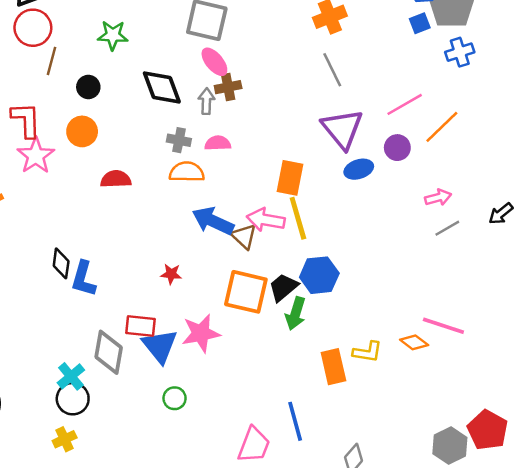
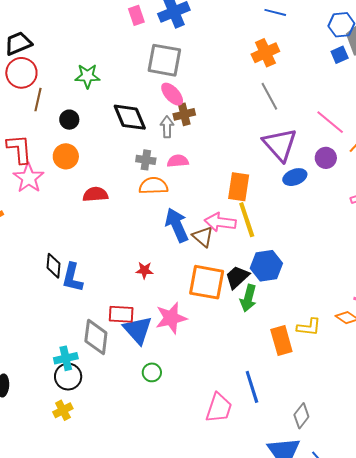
pink line: (405, 104) -> (330, 122), turned 72
blue arrow: (213, 221) -> (177, 225), turned 44
cyan cross: (71, 376) -> (66, 358), turned 30

